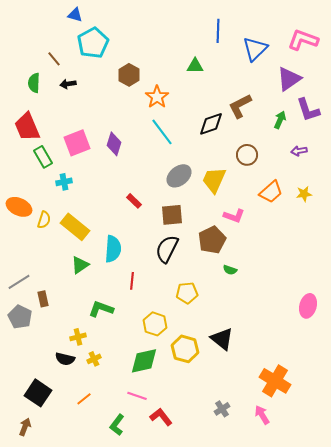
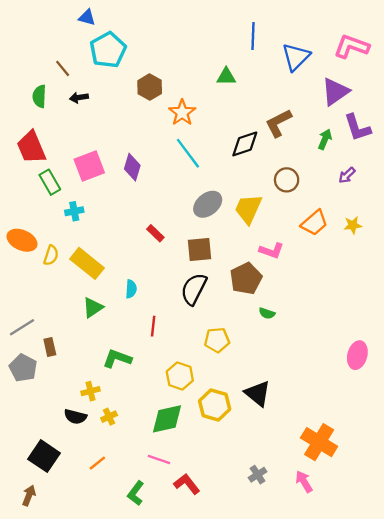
purple arrow: (299, 151) -> (347, 175), turned -35
cyan semicircle: (113, 249) -> (131, 289), size x0.6

